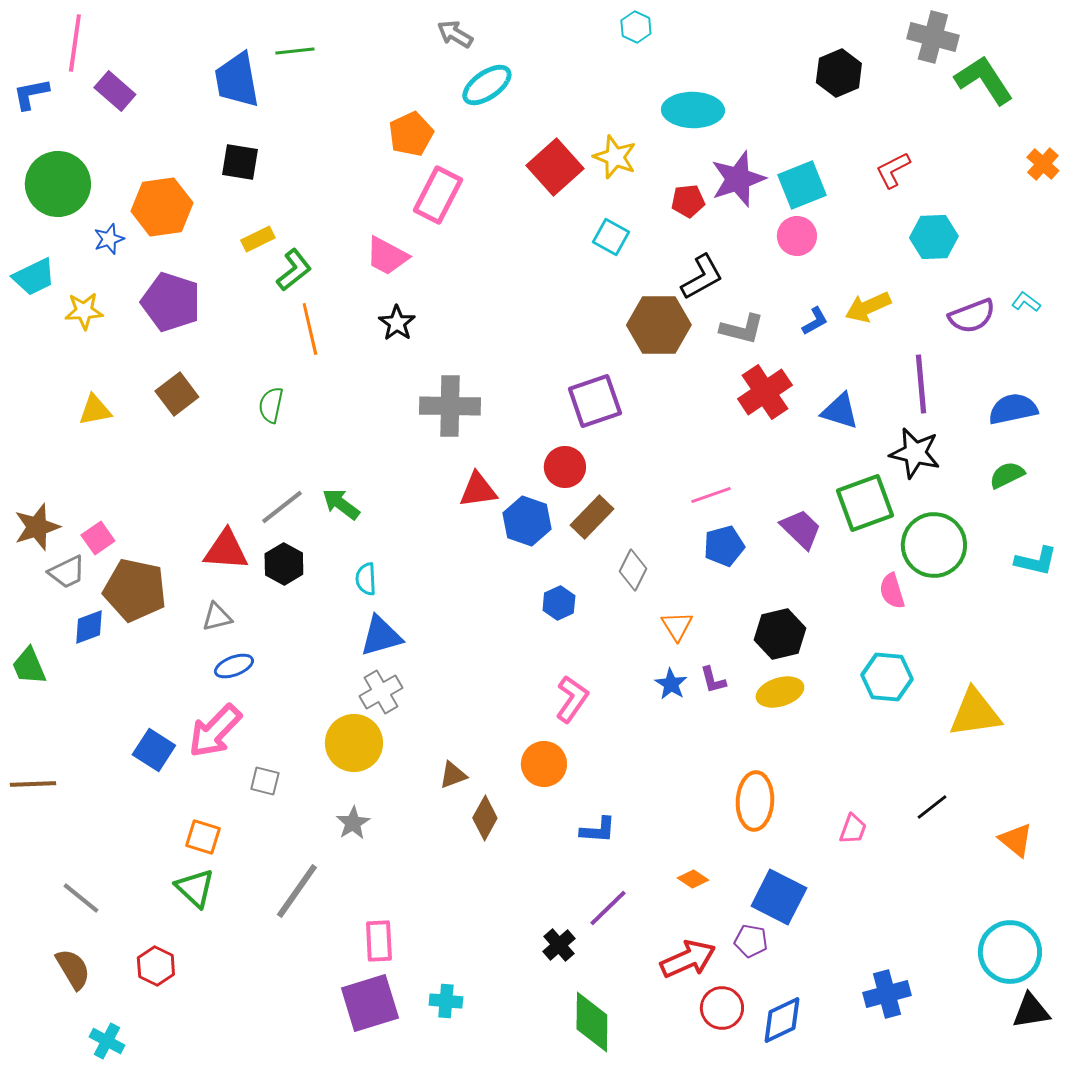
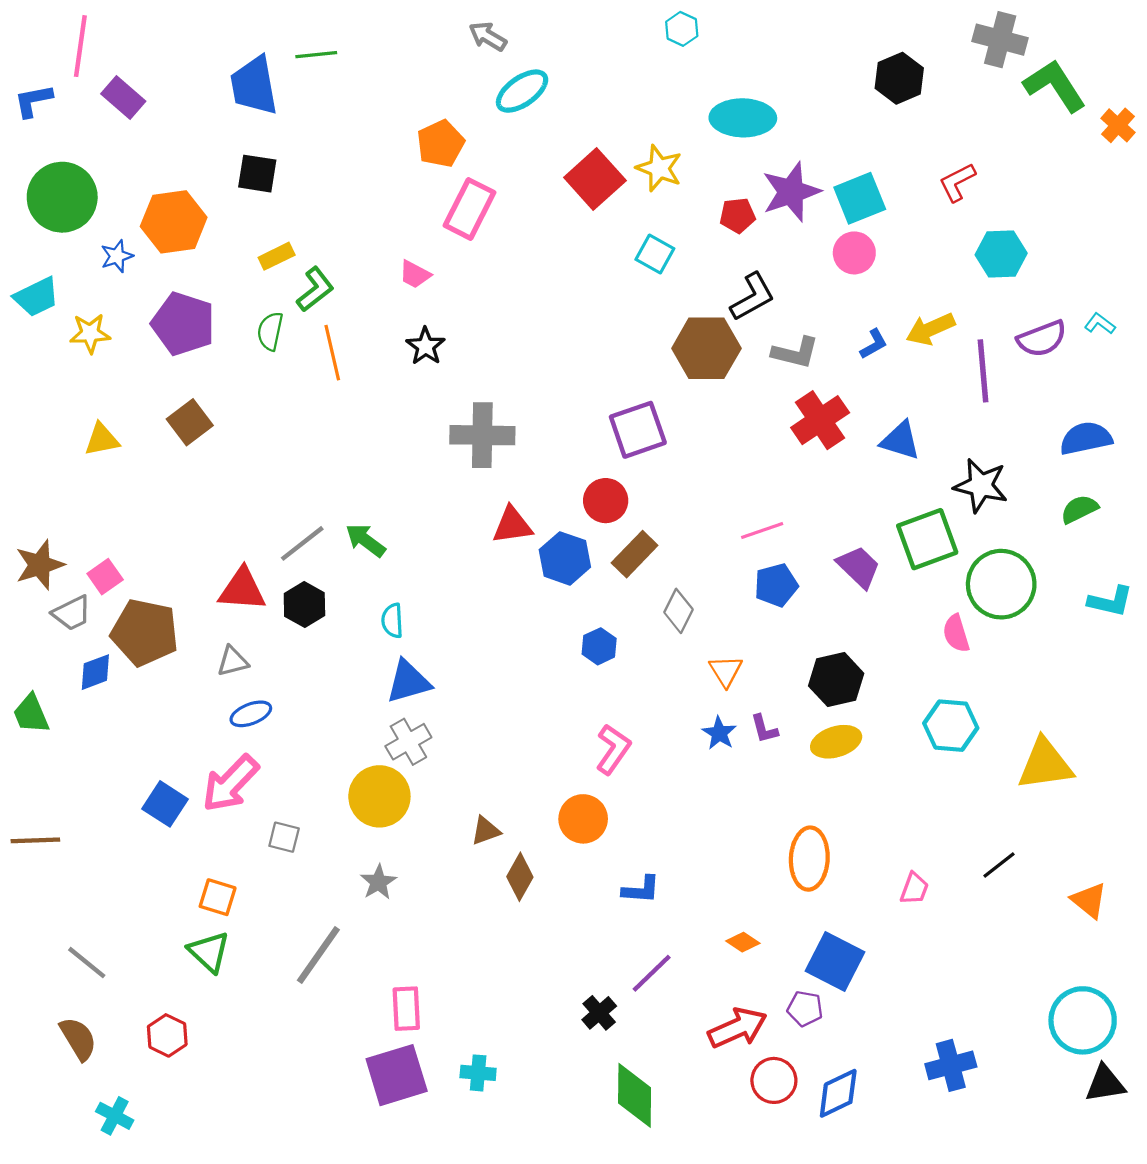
orange cross: (1043, 164) -> (1118, 125), moved
pink trapezoid: (387, 256) -> (415, 274), size x0.7
purple line: (921, 384) -> (983, 371), moved
green semicircle: (271, 405) -> (270, 331), moved

